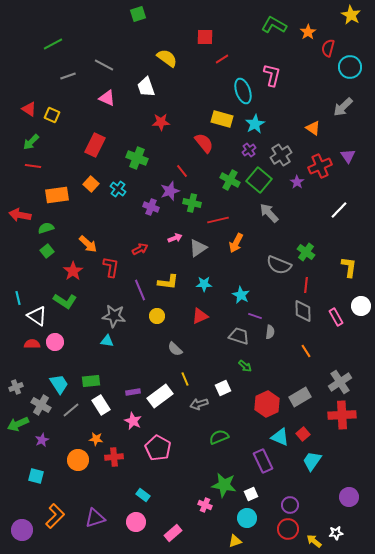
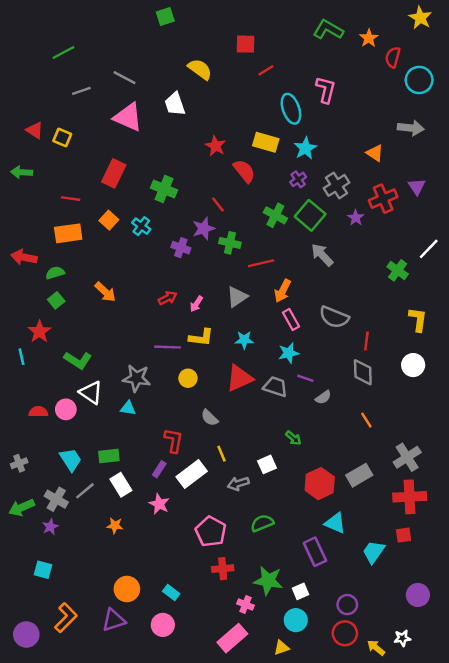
pink triangle: (107, 98) -> (128, 117), size x1.5
gray arrow: (343, 107) -> (411, 128), turned -130
red star: (161, 122) -> (216, 146), moved, turned 30
green arrow: (31, 142) -> (22, 172), moved, turned 48
red line: (33, 166) -> (71, 199), moved
white line: (339, 210) -> (429, 249), moved
pink arrow: (175, 238) -> (196, 304), moved, turned 144
green cross: (306, 252) -> (398, 270), moved
red L-shape: (111, 267) -> (174, 440), moved
red star: (73, 271) -> (39, 332), moved
purple line: (140, 290) -> (168, 347), turned -65
cyan star: (241, 295) -> (289, 353), turned 30
white circle: (361, 306) -> (413, 365), moved
white triangle: (37, 316) -> (91, 393), moved
red triangle: (200, 316) -> (239, 378), size x1.4
pink rectangle: (336, 317) -> (291, 320), moved
gray semicircle: (270, 332) -> (323, 397), turned 48
gray trapezoid: (239, 336) -> (275, 387), moved
purple rectangle: (133, 392) -> (159, 469), turned -48
gray cross: (41, 405) -> (56, 499), moved
red square: (303, 434) -> (404, 535), moved, turned 32
pink pentagon: (158, 448) -> (211, 531), moved
red cross: (114, 457) -> (223, 569), moved
orange circle: (78, 460) -> (127, 589), moved
pink rectangle: (173, 533) -> (232, 638), moved, size x1.4

